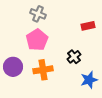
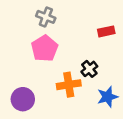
purple circle: (13, 67) -> (23, 99), moved
orange cross: (43, 70) -> (69, 85), moved

